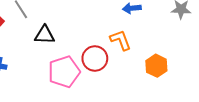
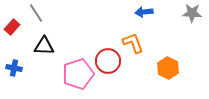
black triangle: (45, 35) -> (44, 46), moved

